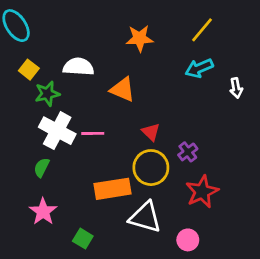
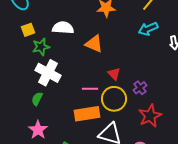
yellow square: (29, 70) -> (28, 30), turned 32
pink line: (93, 133) -> (90, 89), moved

